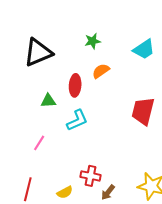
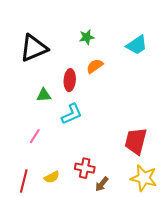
red trapezoid: (143, 111) -> (136, 141), moved
yellow semicircle: (65, 192) -> (52, 177), moved

